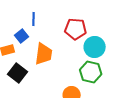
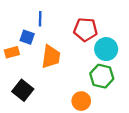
blue square: (22, 36) -> (27, 37), turned -32
black square: (18, 73) -> (23, 90), moved

